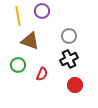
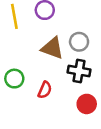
brown triangle: (30, 41) -> (52, 48), moved
black cross: (69, 59) -> (79, 71), turned 36

